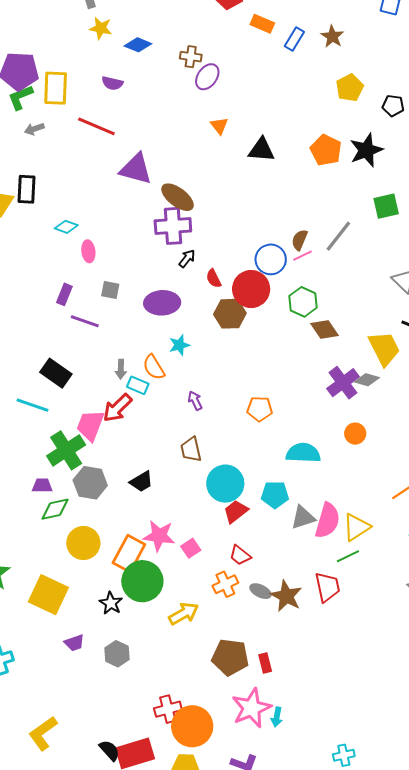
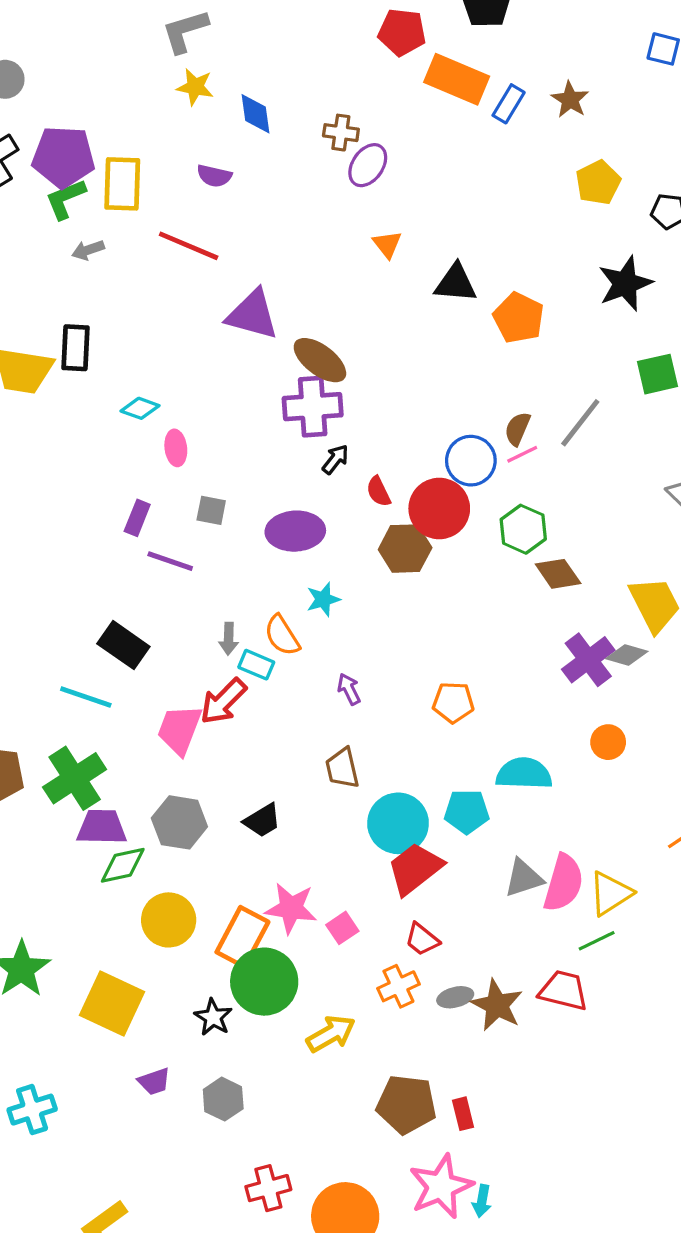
orange rectangle: (262, 24) -> (457, 79), size x1.6
blue diamond: (138, 45) -> (255, 114), turned 60
orange pentagon: (326, 150) -> (519, 318), moved
green cross: (66, 450) -> (75, 778), moved
purple trapezoid: (42, 486) -> (102, 827), size x1.5
cyan pentagon: (275, 495) -> (467, 812), moved
red trapezoid: (236, 511) -> (415, 869), size x1.4
red trapezoid: (327, 587) -> (564, 990), turned -64
gray ellipse: (260, 591) -> (455, 997), turned -40
red cross: (168, 709) -> (268, 1188), moved

